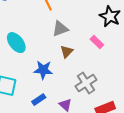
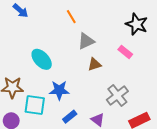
brown triangle: (67, 52) -> (95, 64), turned 32
blue star: (43, 70) -> (59, 90), moved

